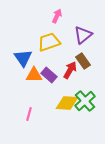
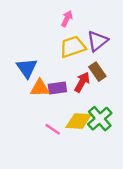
yellow trapezoid: (49, 42) -> (73, 47), moved
purple rectangle: (49, 75) -> (57, 88), turned -49
pink line: (29, 114) -> (53, 129), moved, turned -72

